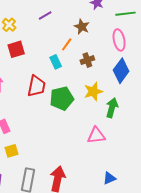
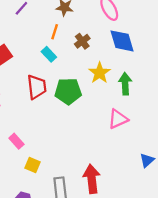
blue diamond: (121, 71) -> (122, 41), turned -35
green pentagon: (62, 98) -> (68, 91), turned 30
yellow square: (12, 151) -> (33, 165), turned -32

